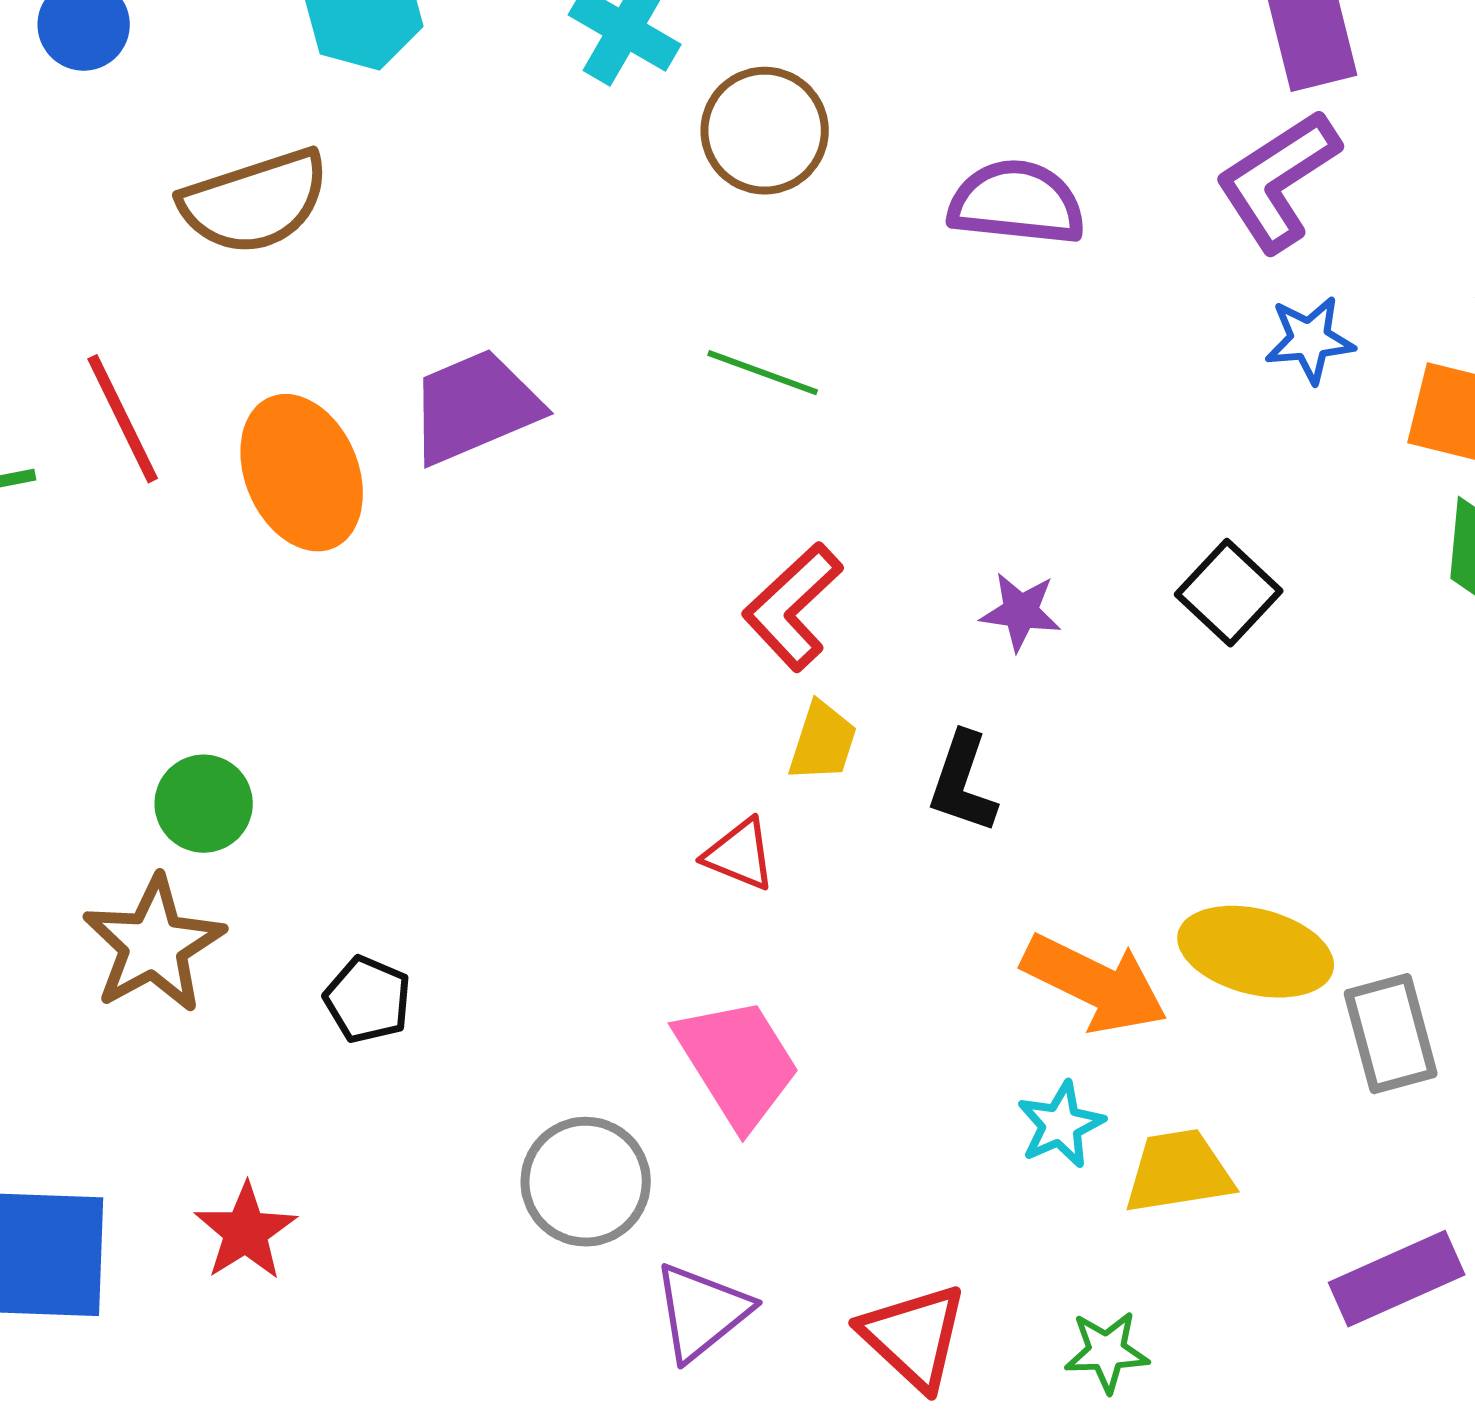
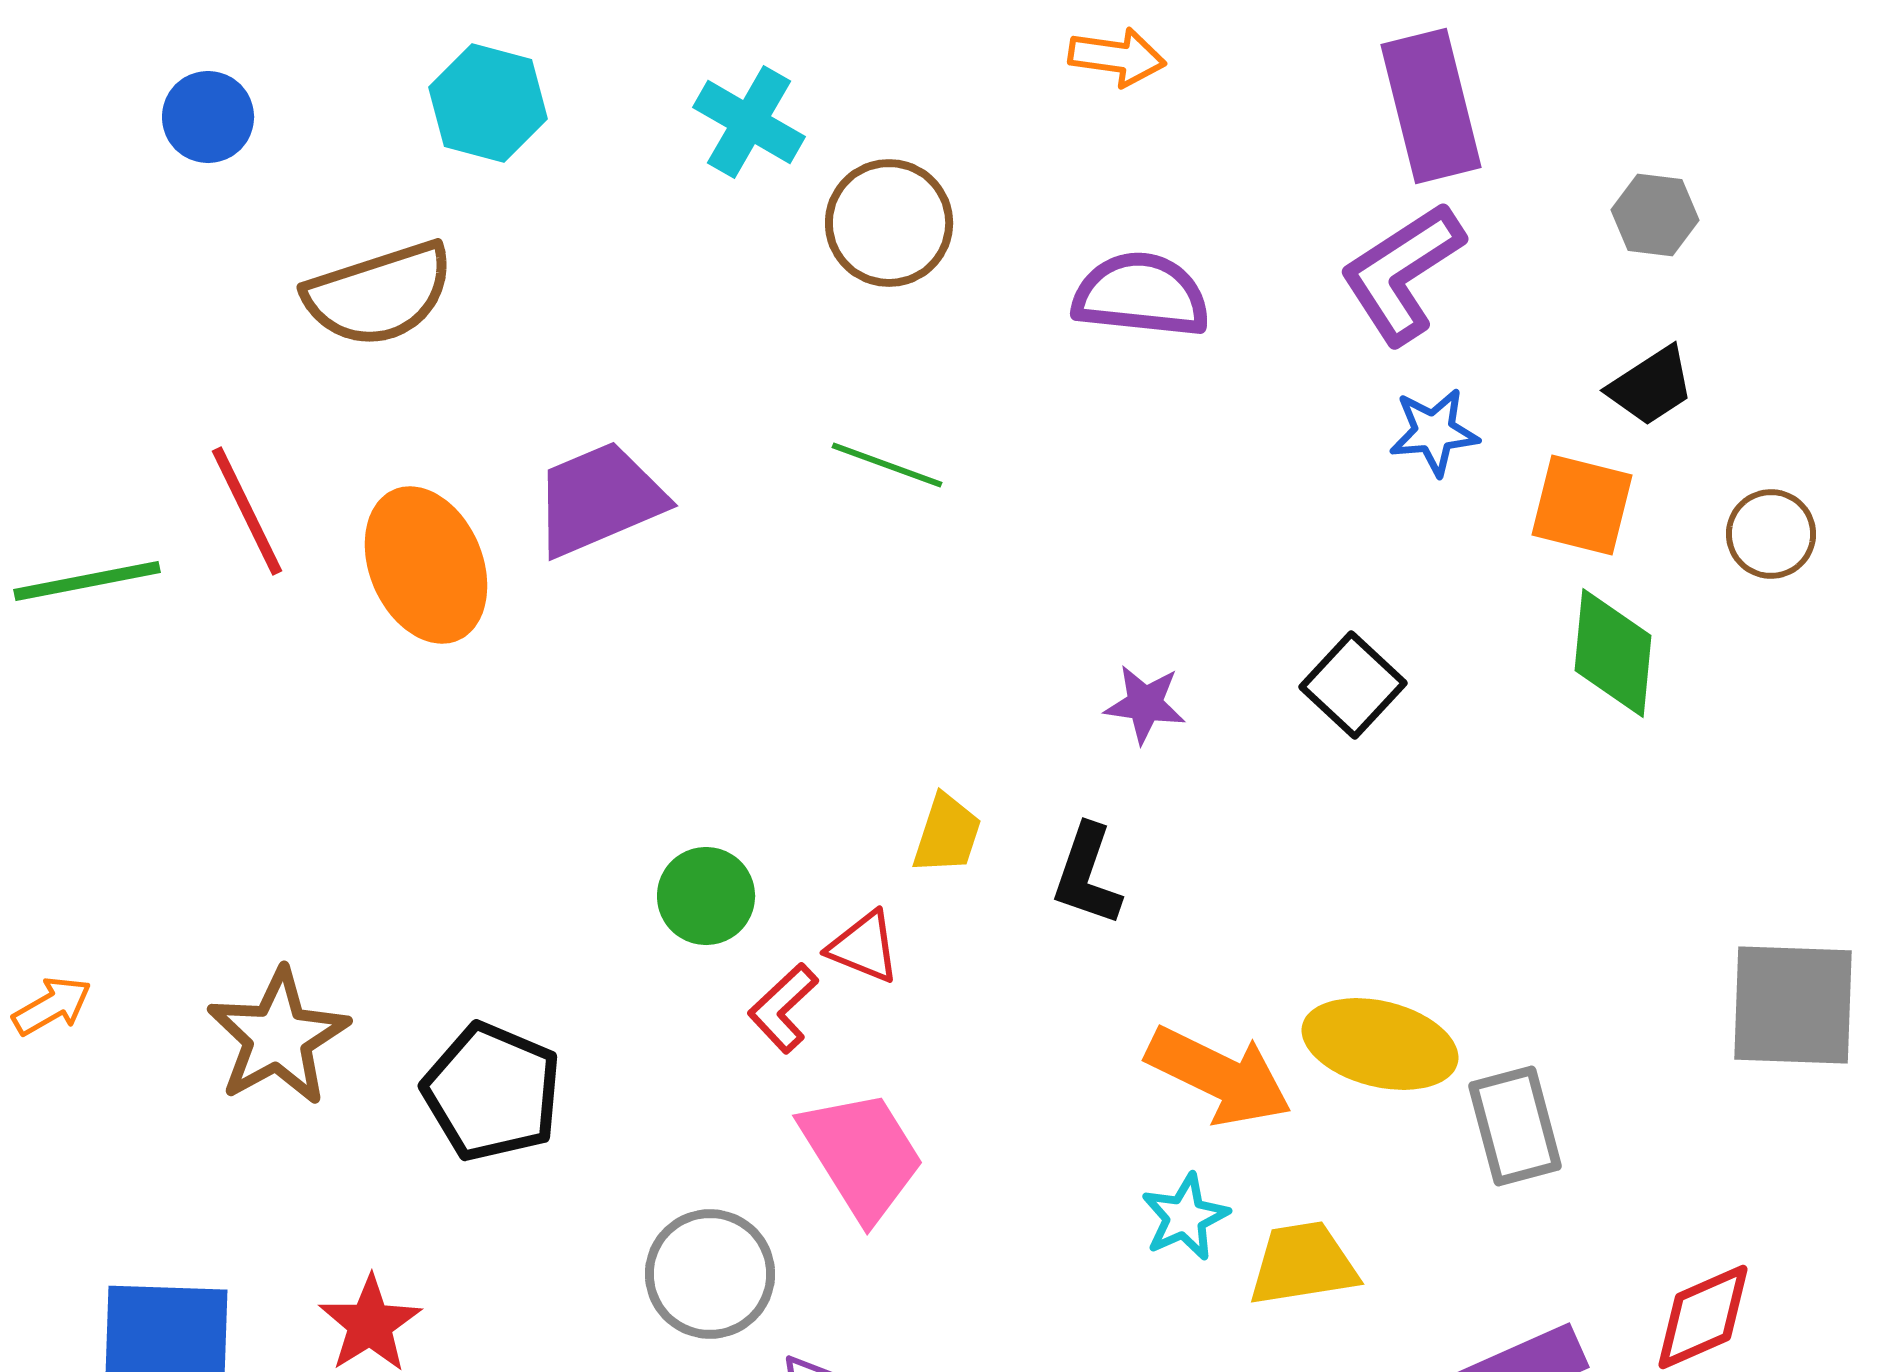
red L-shape: (793, 607) -> (783, 1008), moved, size x0.7
green circle: (204, 804) -> (706, 896), moved
black pentagon: (368, 1000) -> (492, 1092), size x1.6

